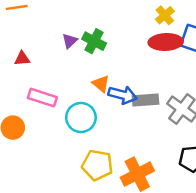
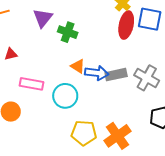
purple triangle: (70, 41) -> (43, 18), moved, size x1.5
red ellipse: (166, 42) -> (126, 25), turned -68

